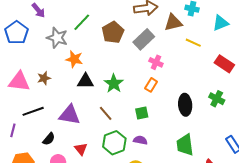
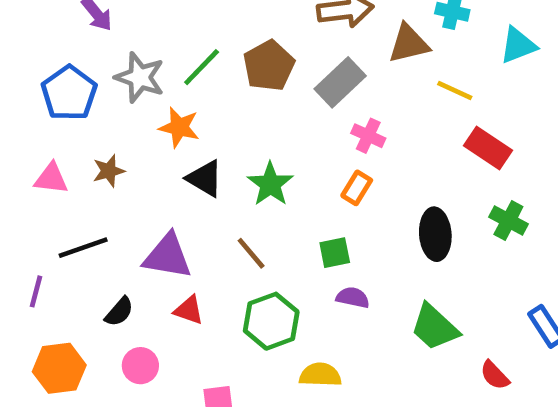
green line: (82, 22) -> (202, 67), moved
blue pentagon: (16, 33) -> (69, 93), moved
red rectangle: (224, 64) -> (488, 148), moved
black triangle: (85, 81) -> (205, 178), turned 30
pink triangle: (19, 82) -> (51, 178), size x0.7
purple semicircle: (140, 140) -> (353, 297), moved
green trapezoid: (185, 145) -> (434, 327), turned -40
red triangle: (81, 149) -> (189, 310), moved, turned -32

